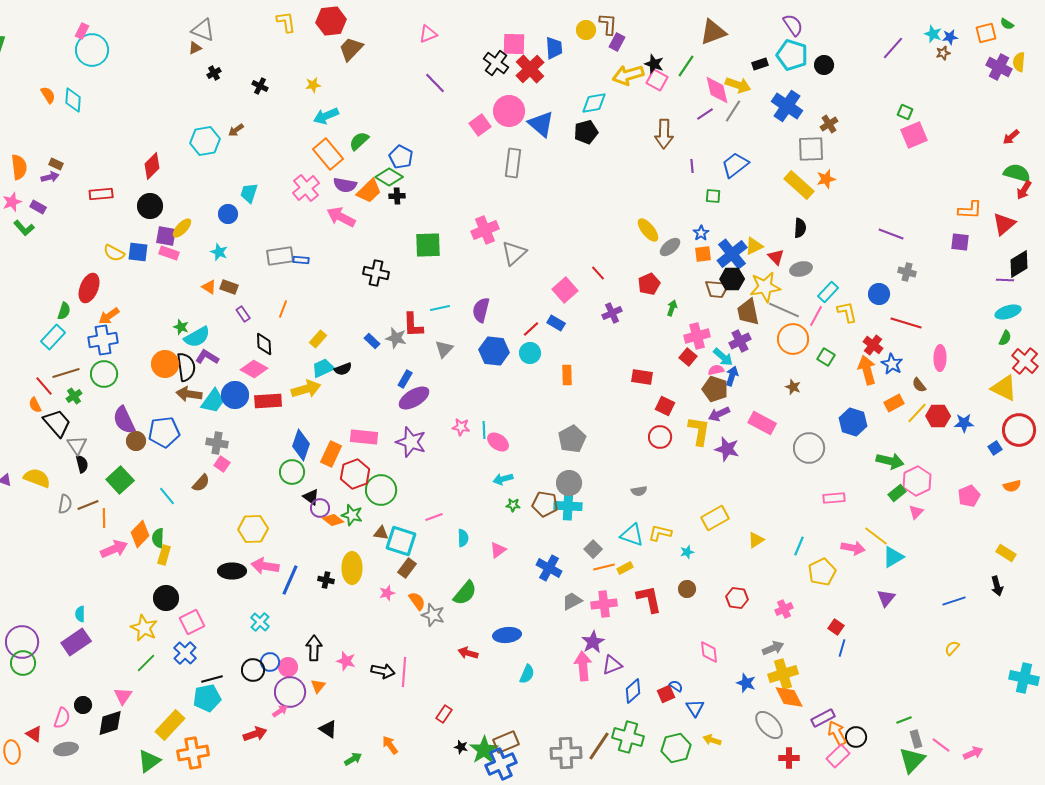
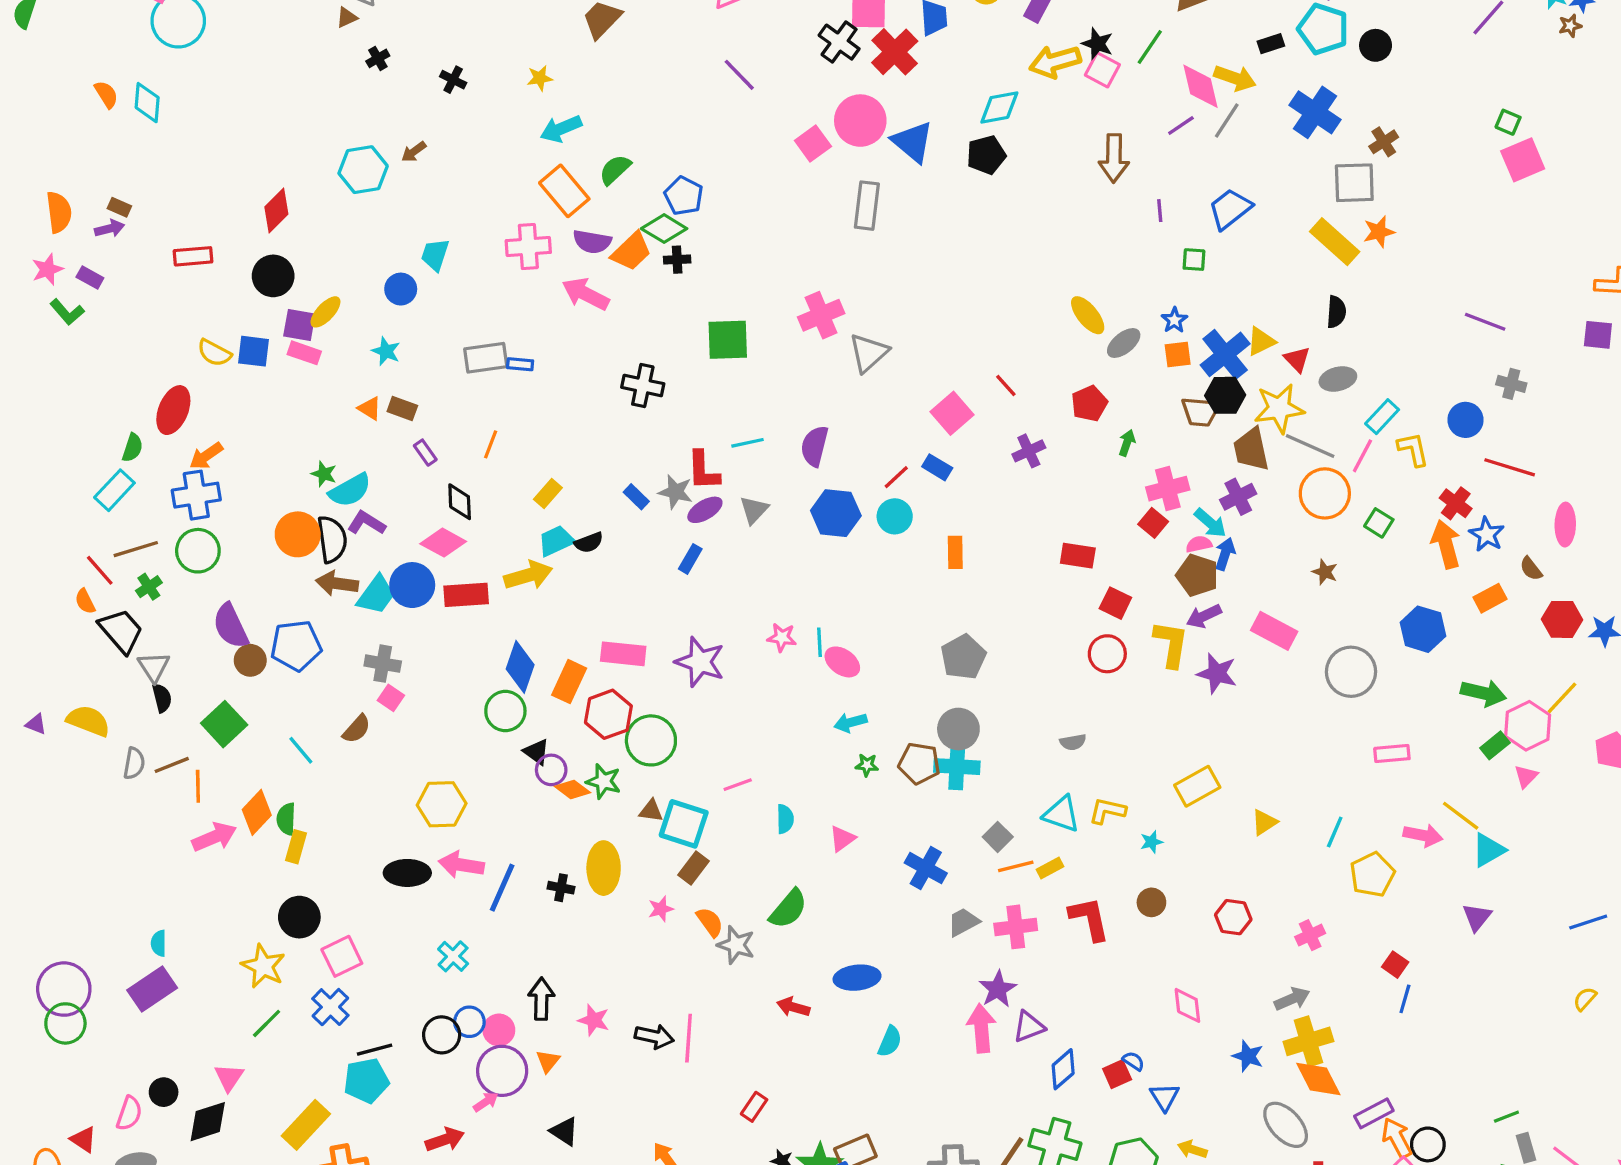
pink cross: (306, 188) -> (528, 246), turned 36
purple ellipse: (414, 398) -> (705, 510), moved, size x0.7
yellow line: (917, 413) -> (1562, 698), moved

